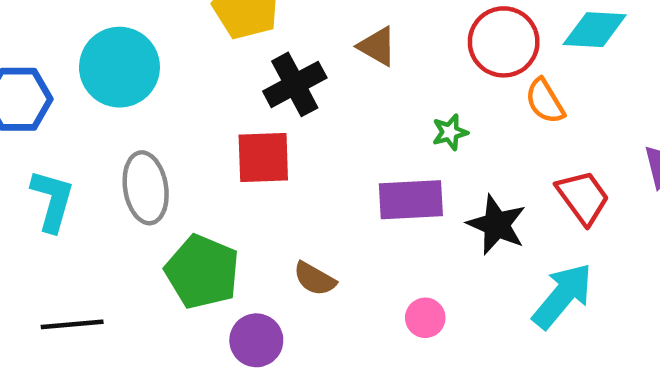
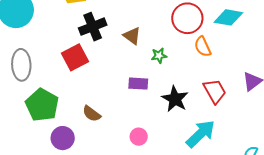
brown triangle: (377, 46) -> (132, 36), moved
red square: (263, 158) -> (75, 57), turned -32
purple rectangle: (411, 200) -> (138, 84), size x0.7

